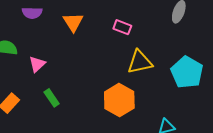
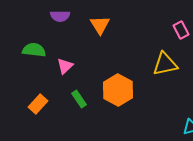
pink rectangle: (122, 27) -> (181, 30), moved, turned 42
orange hexagon: (119, 100) -> (118, 90), moved

